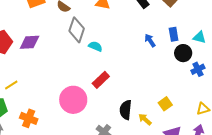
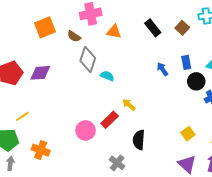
red rectangle: (101, 80) -> (110, 120), moved
pink circle: (73, 100) -> (86, 130), size x0.7
yellow square: (165, 104) -> (188, 134), moved
yellow arrow: (145, 119) -> (129, 105), moved

